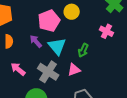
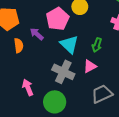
purple arrow: (36, 41) -> (37, 34), moved
pink arrow: (18, 69) -> (28, 87), moved, turned 35

